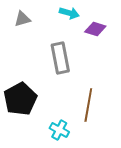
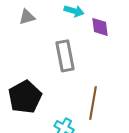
purple diamond: (95, 29) -> (100, 27), turned 65

